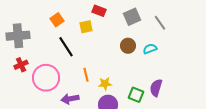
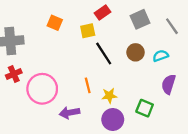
red rectangle: (99, 11) -> (103, 13), turned -56
orange square: (57, 20) -> (55, 23), turned -32
black line: (66, 47) -> (104, 53), moved
purple semicircle: (156, 88) -> (169, 84), moved

